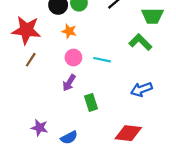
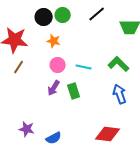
green L-shape: (140, 42) -> (119, 64), moved
blue arrow: (141, 89) -> (120, 94), turned 90
green rectangle: (91, 102) -> (74, 91), moved

